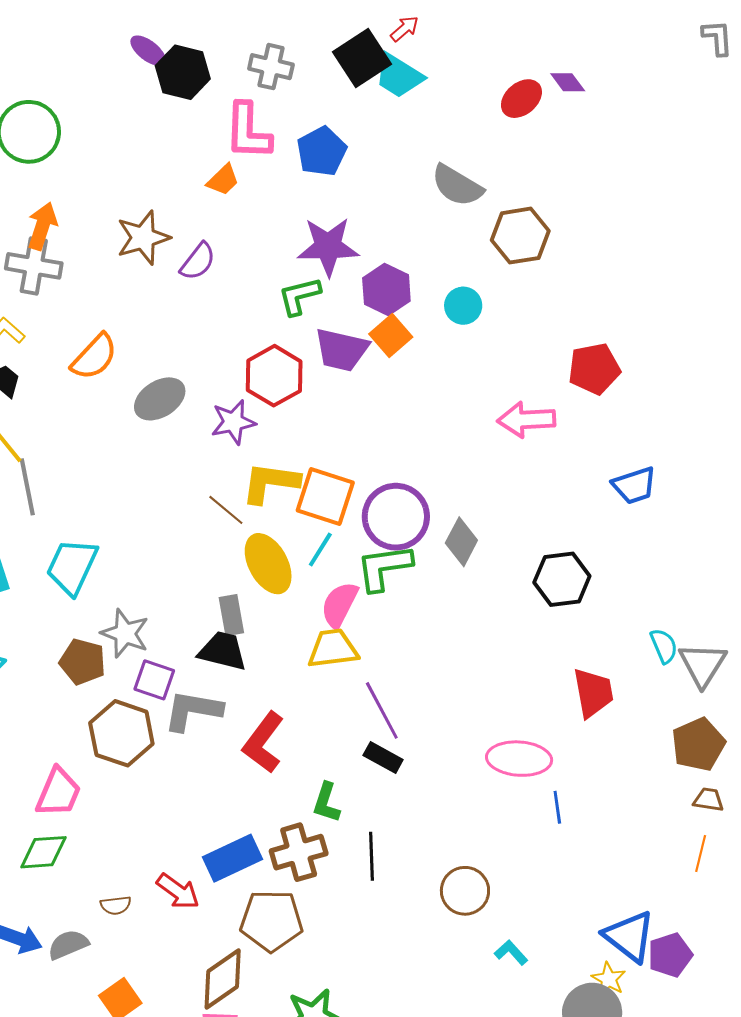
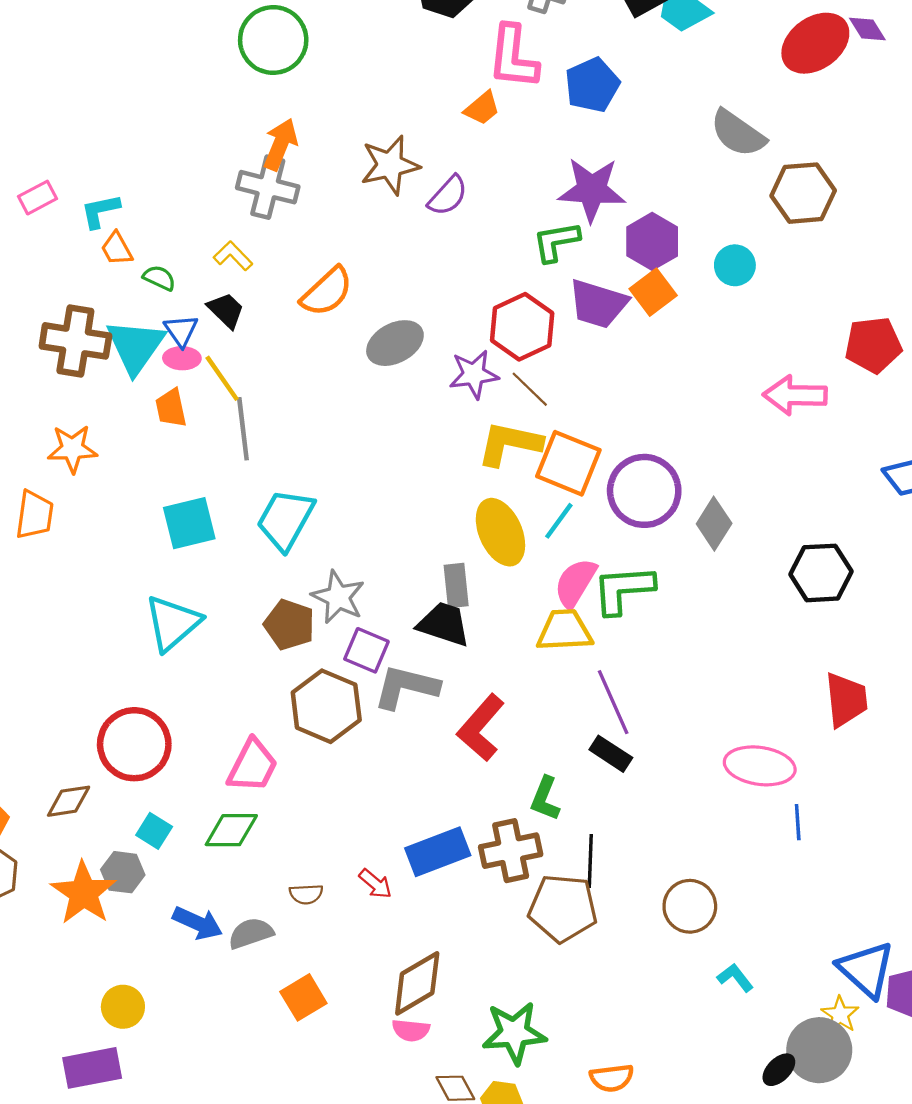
red ellipse: (521, 99) -> (815, 43), size x1.5
brown line: (226, 510) -> (530, 389), moved
green L-shape: (384, 567) -> (623, 589), moved
red arrow: (178, 891) -> (375, 884), size x0.7
brown pentagon: (271, 921) -> (563, 908), moved

